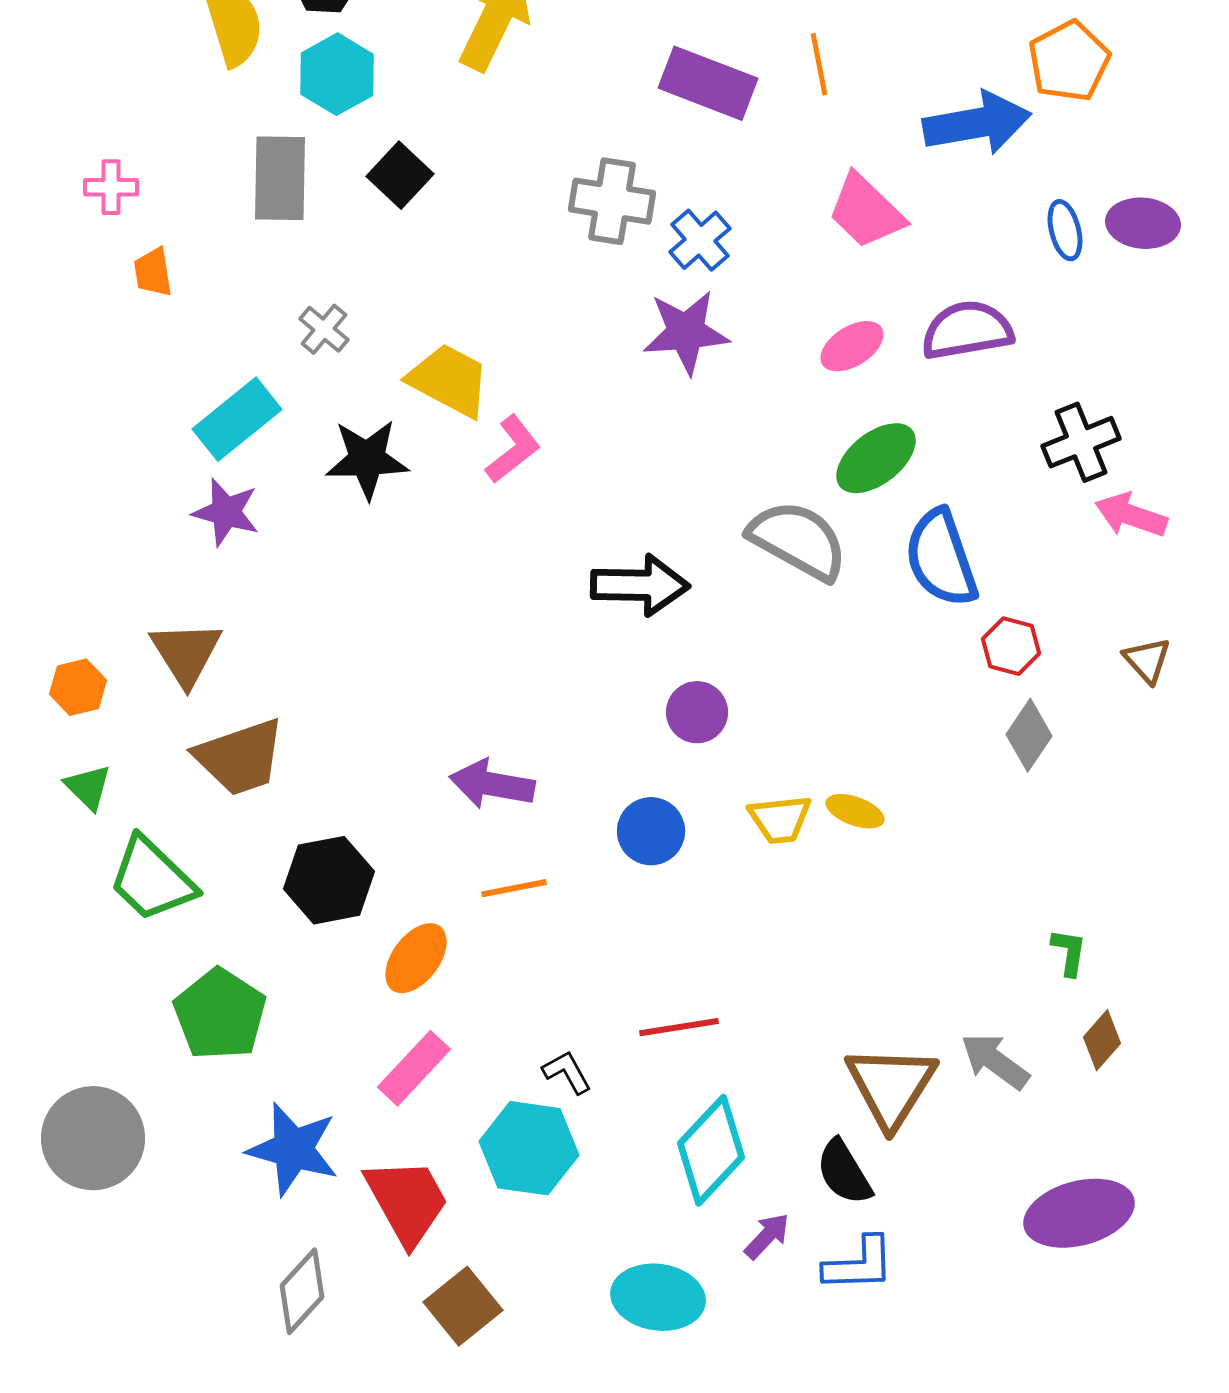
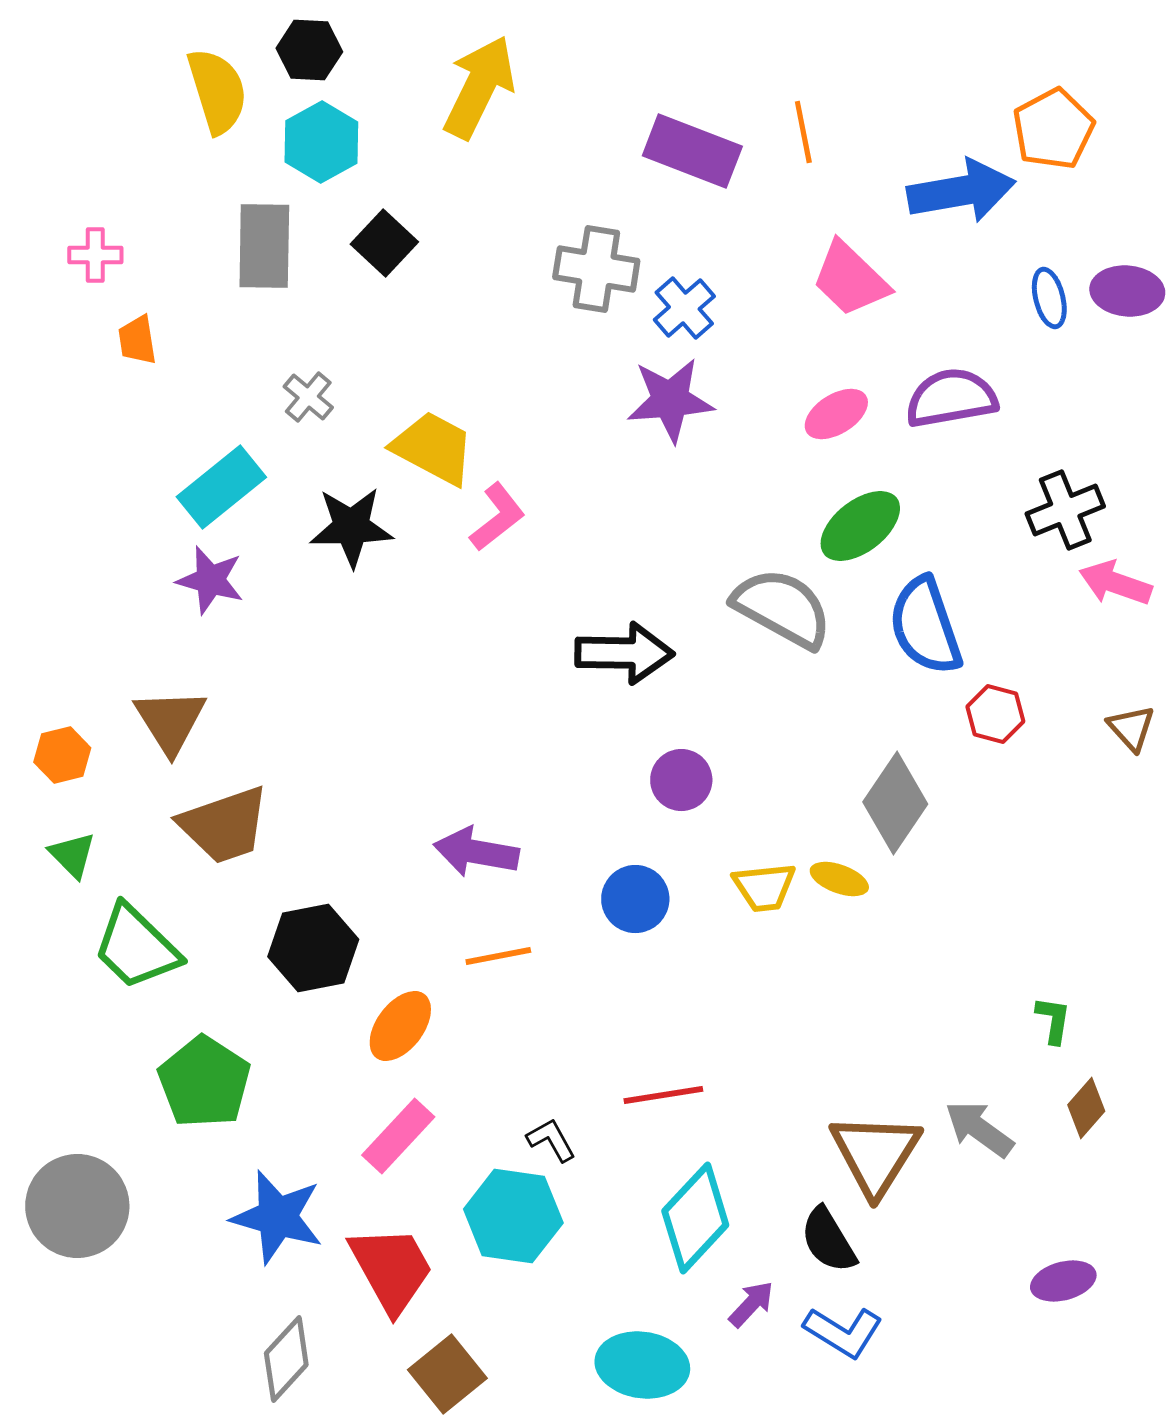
gray diamond: (1029, 735) -> (895, 803), moved, size x1.4
purple ellipse: (1079, 1213) -> (1063, 1281), size x0.6
blue L-shape: (859, 1264) -> (843, 1332), turned 34

